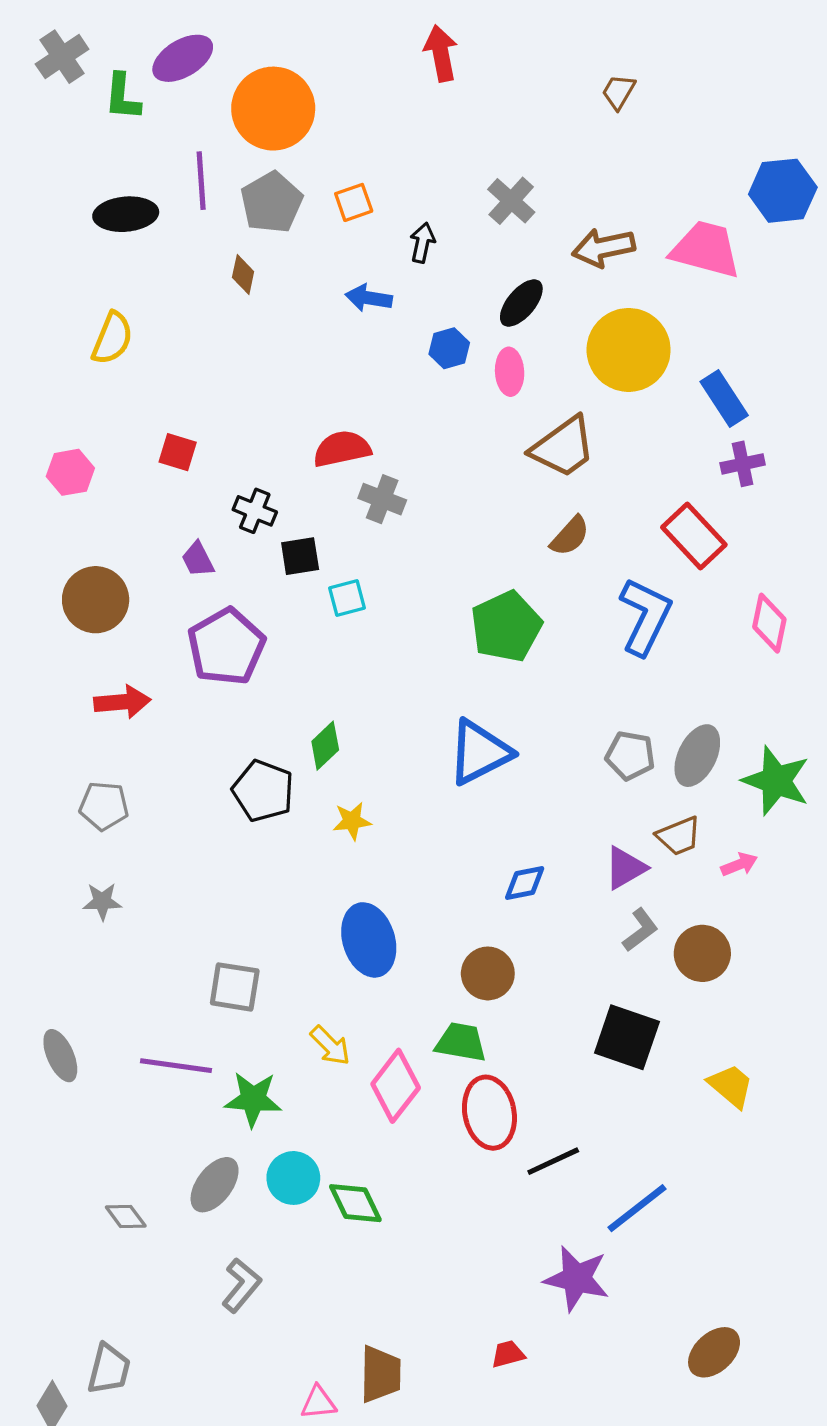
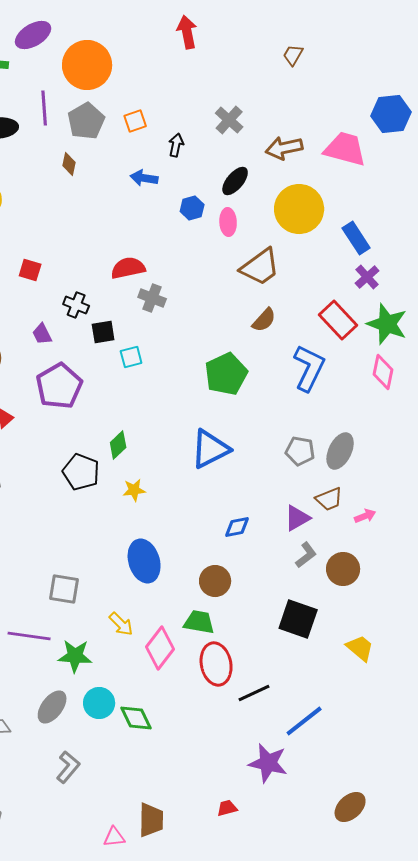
purple cross: (743, 464) -> (367, 277), turned -30
green star: (776, 781) -> (387, 324), moved

